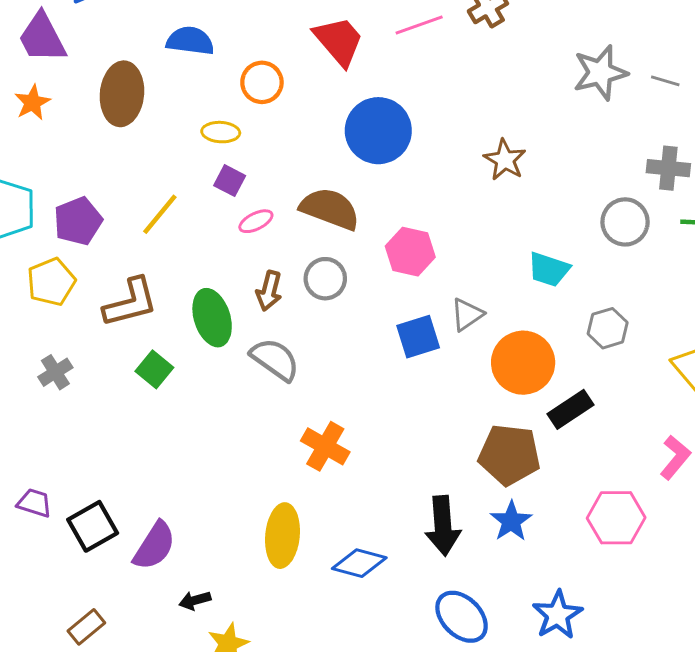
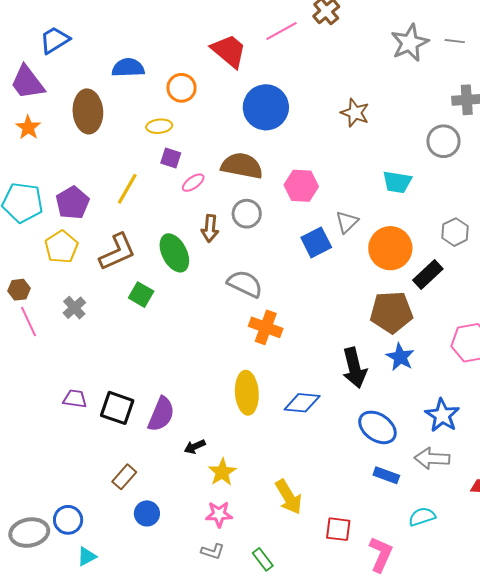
gray hexagon: (608, 328) -> (455, 232), moved
gray semicircle: (275, 359) -> (245, 284), moved
black square: (93, 526) -> (117, 408), turned -32

